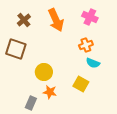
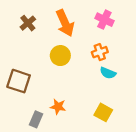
brown square: (16, 49) -> (19, 81), moved
yellow circle: (44, 72) -> (60, 56), moved
yellow square: (81, 84) -> (103, 112), moved

